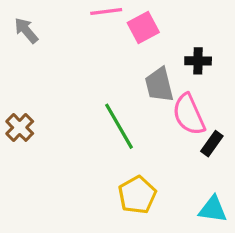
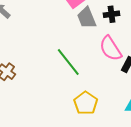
gray trapezoid: (159, 85) -> (87, 18), moved

